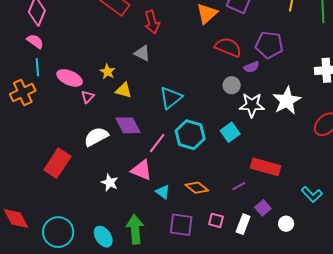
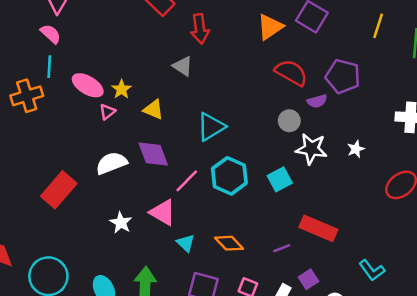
yellow star: (107, 72) -> (121, 89), moved
white star: (287, 101) -> (356, 149), size x0.5

